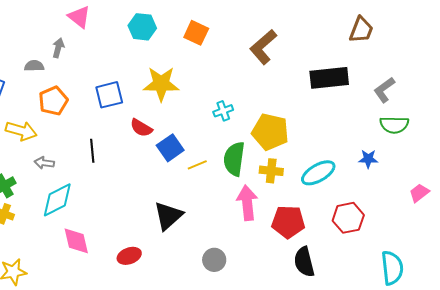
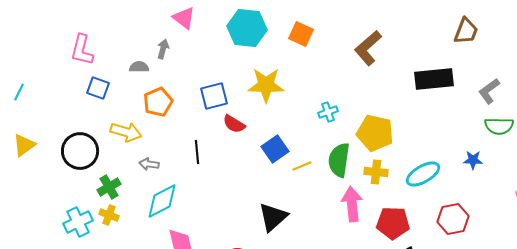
cyan hexagon: (142, 27) -> (247, 28), size x1.4
red semicircle: (141, 128) -> (234, 124), moved

